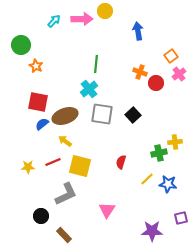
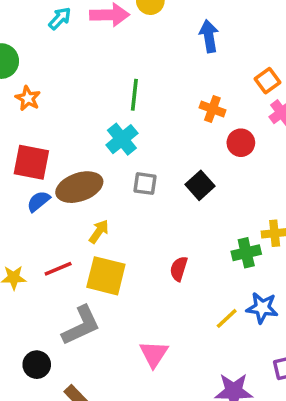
red circle: (156, 83) -> (241, 143), moved
gray square: (102, 114) -> (145, 184), size x0.6
yellow arrow: (65, 141) -> (99, 231), moved, turned 88
yellow line: (147, 179) -> (227, 318), moved

